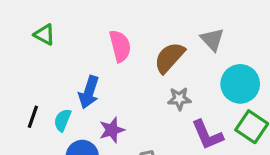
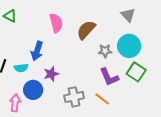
gray triangle: (212, 39) -> (128, 15), moved
gray star: (179, 99) -> (105, 51), moved
cyan semicircle: (63, 120) -> (21, 68), turned -120

